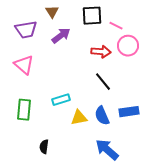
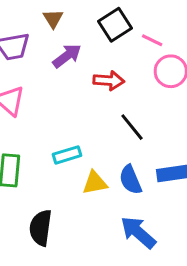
black square: (92, 16) -> (115, 25), turned -30
red arrow: (101, 52) -> (109, 81), moved
black semicircle: (44, 147) -> (41, 228), size x1.6

